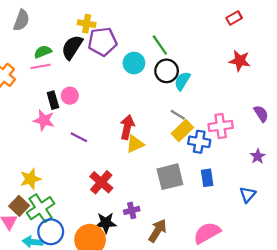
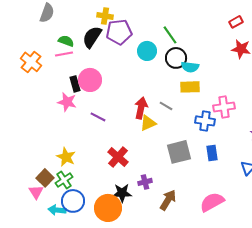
red rectangle: (234, 18) -> (236, 22), moved
green semicircle: (43, 52) -> (66, 41), turned 42
cyan semicircle: (182, 81) -> (190, 67), turned -114
pink circle: (70, 96) -> (90, 80), size x1.5
gray line: (178, 115) -> (166, 106), moved
yellow rectangle: (182, 131) -> (190, 87), moved, turned 42
yellow star: (30, 179) -> (66, 157), moved, turned -30
green cross: (41, 208) -> (64, 180), size x0.7

